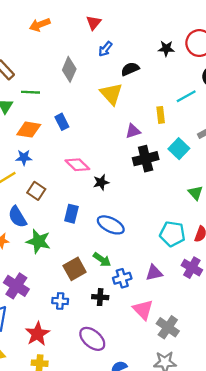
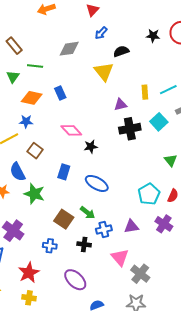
gray diamond: (69, 69) -> (69, 49), turned 55
cyan line: (186, 96) -> (168, 90), moved
cyan pentagon: (172, 234) -> (149, 194), turned 30
brown square: (75, 269) -> (64, 219), turned -30

